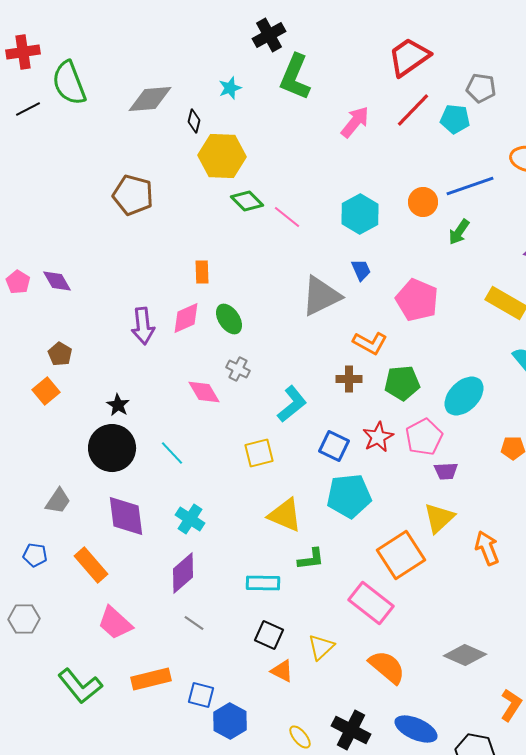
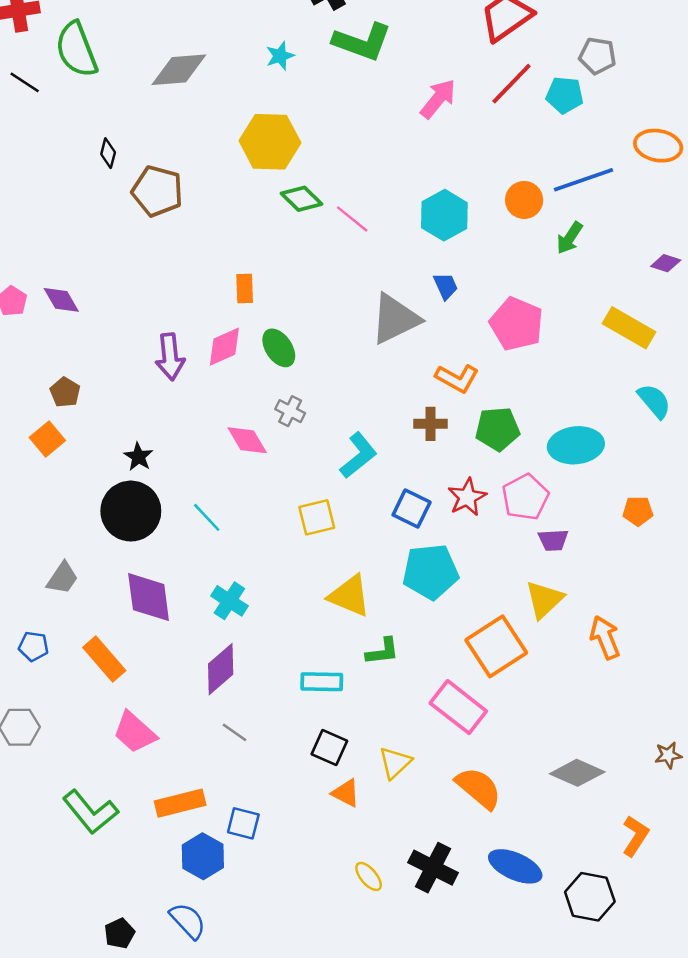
green L-shape: (295, 77) -> (362, 42), turned -93
black line: (28, 109) -> (25, 82), turned 60
black diamond: (194, 121) -> (108, 153), moved
cyan ellipse: (464, 396) -> (576, 445), turned 39
blue hexagon: (230, 721) -> (203, 856), moved

